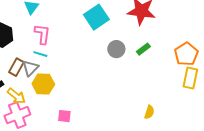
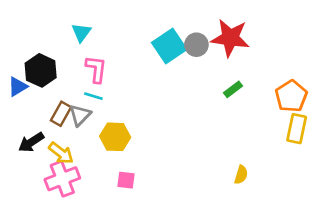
gray circle: (116, 49) -> (196, 45), moved
yellow hexagon: (43, 84) -> (115, 137), moved

